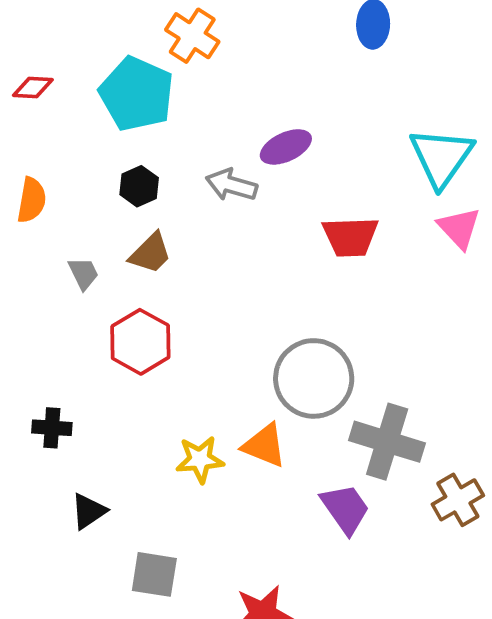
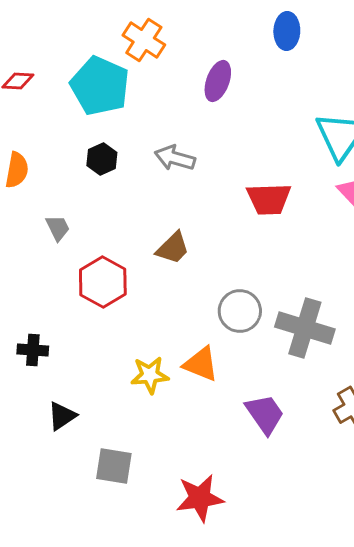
purple ellipse: (286, 147) -> (218, 81), moved, turned -45
brown trapezoid: (151, 253) -> (173, 248), moved
gray circle: (314, 378) -> (240, 311), size x0.7
gray cross: (387, 442) -> (305, 328), moved

